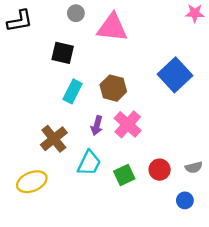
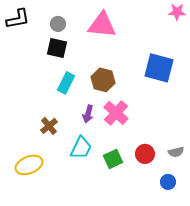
gray circle: (76, 13) -> (58, 24), moved
blue square: (175, 75) -> (159, 68), turned -32
brown cross: (54, 139) -> (49, 126), size x0.7

